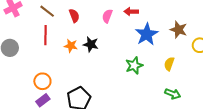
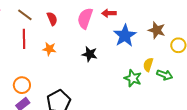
pink semicircle: (107, 16) -> (85, 18), size x1.5
black star: (91, 44) -> (90, 54), moved
green star: (134, 65) -> (133, 78), moved, turned -30
green arrow: (173, 94) -> (165, 75), moved

